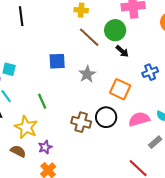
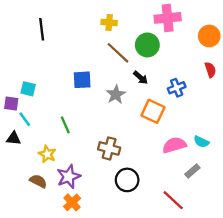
black arrow: (122, 51) -> (141, 78), moved
blue cross: (150, 72) -> (177, 88), moved
black circle: (106, 117) -> (127, 180), moved
yellow star: (26, 127) -> (47, 154), size x0.7
purple star: (45, 147) -> (69, 177), size x1.5

